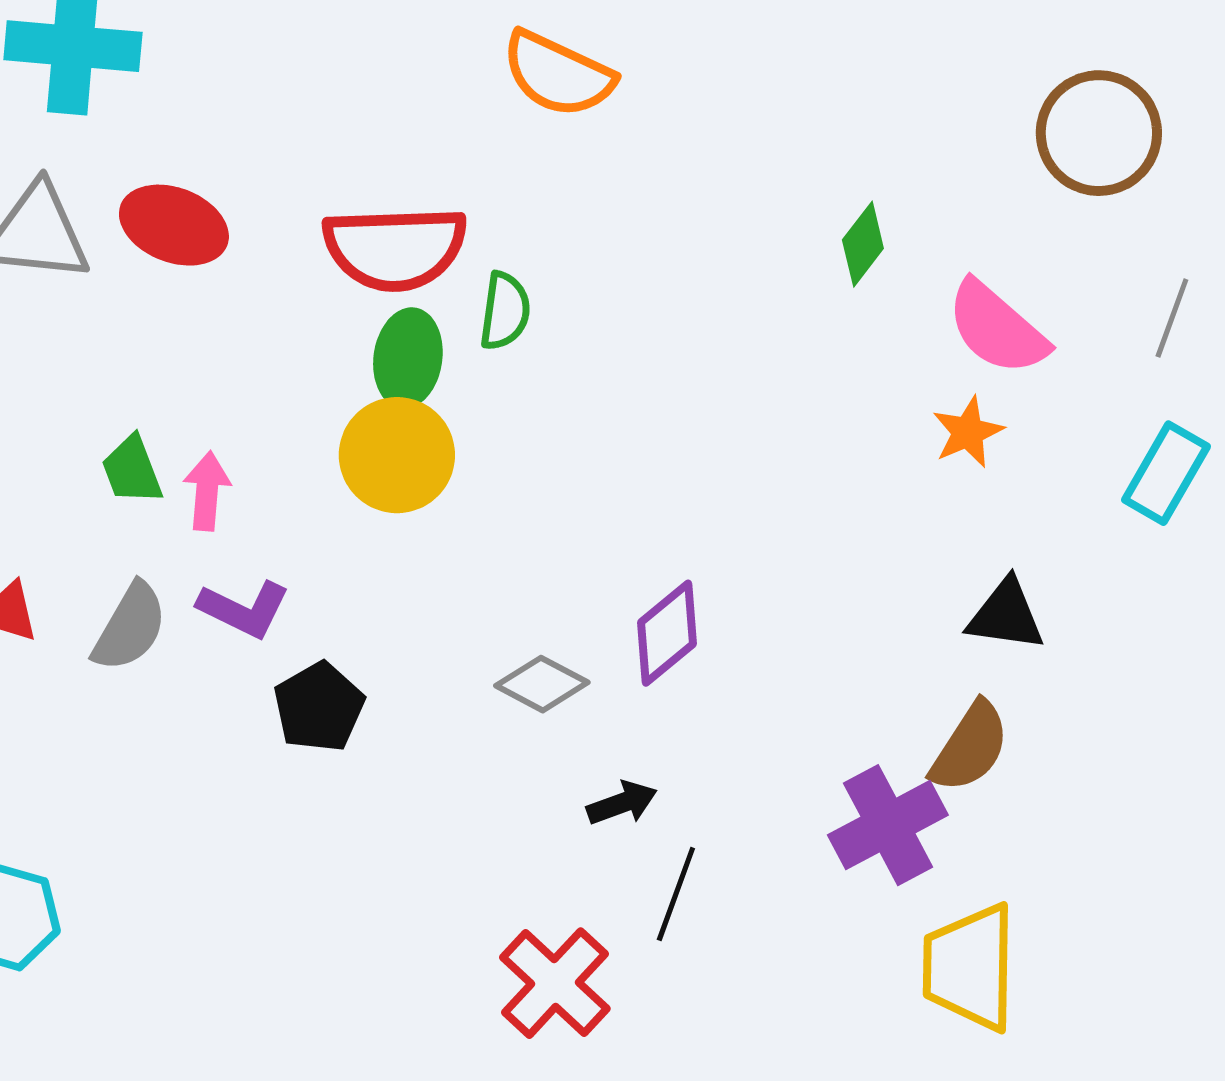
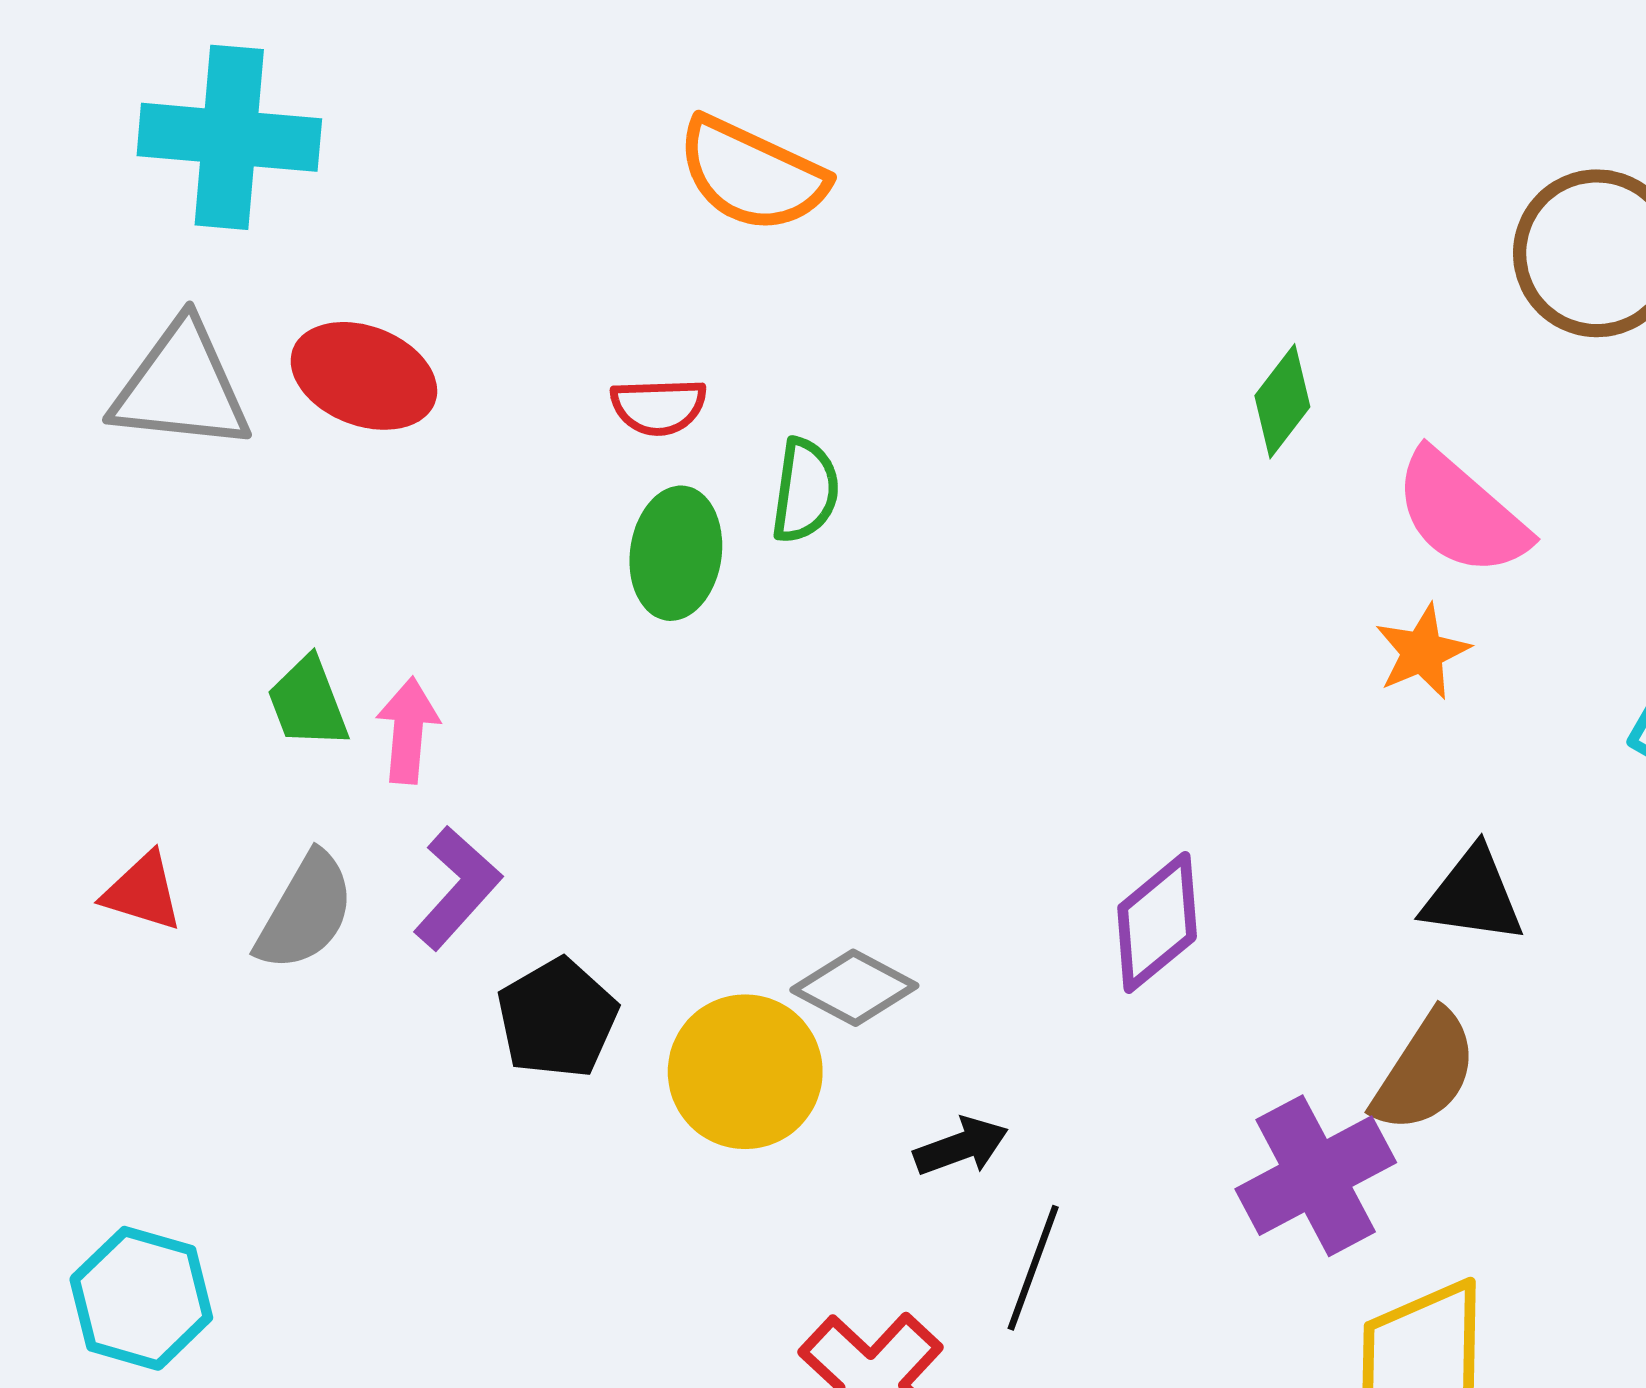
orange semicircle: (558, 74) -> (752, 175), moved
red semicircle: (395, 248) -> (659, 407), size x0.5
yellow circle: (397, 455) -> (745, 1072), moved
purple L-shape: (244, 609) -> (457, 888), turned -74
purple diamond: (667, 633) -> (1157, 922), moved

